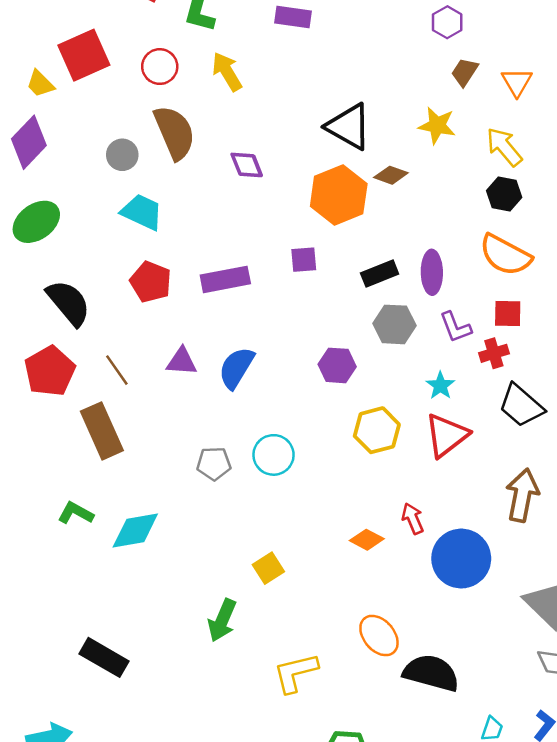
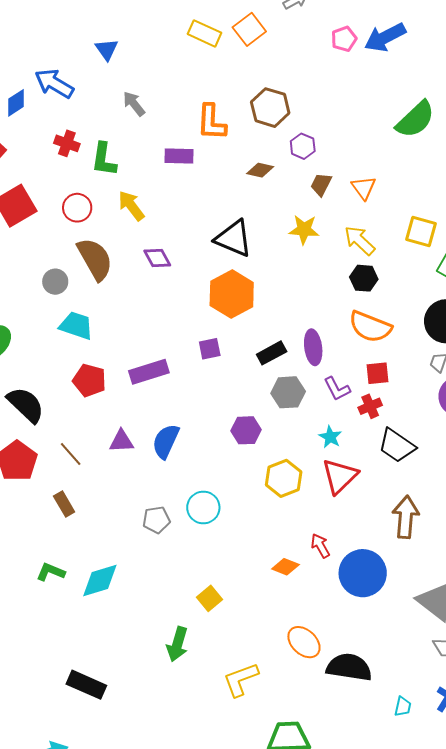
purple diamond: (247, 165) -> (157, 258), moved
brown diamond: (391, 175) -> (260, 170), moved
brown rectangle: (102, 431) -> (64, 504), size x0.6

